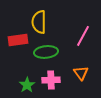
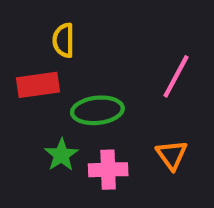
yellow semicircle: (39, 22) -> (64, 40), moved, size x0.7
green star: (27, 85) -> (61, 155), moved

